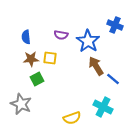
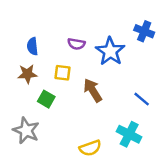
brown star: (31, 59) -> (27, 74), moved
brown arrow: (96, 66) -> (93, 90), moved
green square: (37, 79) -> (46, 99), turned -32

